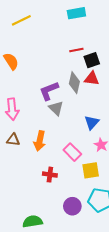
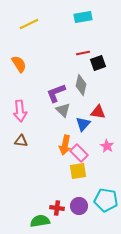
red triangle: (92, 79) -> (98, 112), moved
blue triangle: (92, 122) -> (83, 124), moved
orange arrow: (40, 141) -> (65, 145), moved
yellow square: (91, 170) -> (78, 171), moved
red cross: (50, 175) -> (57, 208), moved

